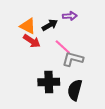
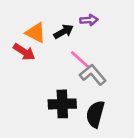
red arrow: (32, 41) -> (24, 52), moved
gray L-shape: (73, 59) -> (93, 75), turned 35

